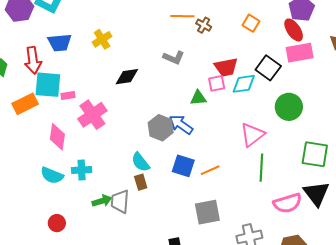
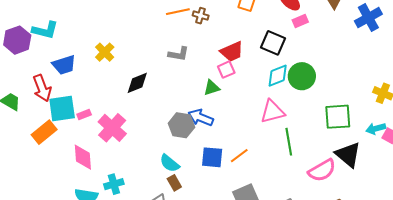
pink rectangle: (300, 53) -> (300, 21), size x0.6
cyan diamond: (244, 84) -> (278, 76), moved
pink triangle: (252, 135) -> (272, 112), turned 36

